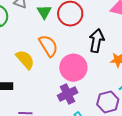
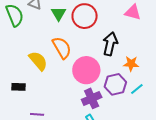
purple cross: (68, 94) -> (92, 98), moved
purple hexagon: (108, 102) -> (115, 84), moved

